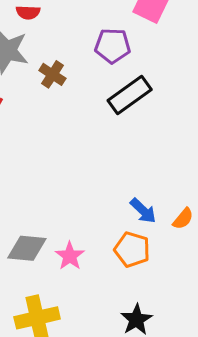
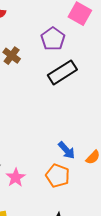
purple pentagon: (113, 46) -> (53, 39), turned 30

